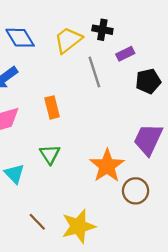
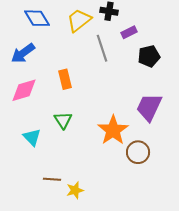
brown line: (37, 222) -> (52, 179), turned -42
yellow star: (78, 226) -> (75, 190), moved, size x0.6

